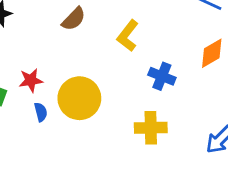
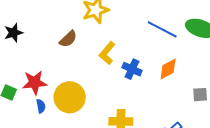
blue cross: (162, 76) -> (132, 69), moved
red star: (31, 80) -> (35, 82), size x1.4

